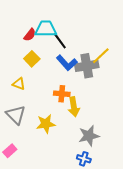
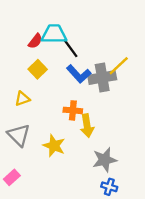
yellow triangle: (19, 84) -> (22, 99), turned -40
yellow star: (46, 124) -> (54, 146), turned 30
blue cross: (84, 159) -> (109, 187), moved

